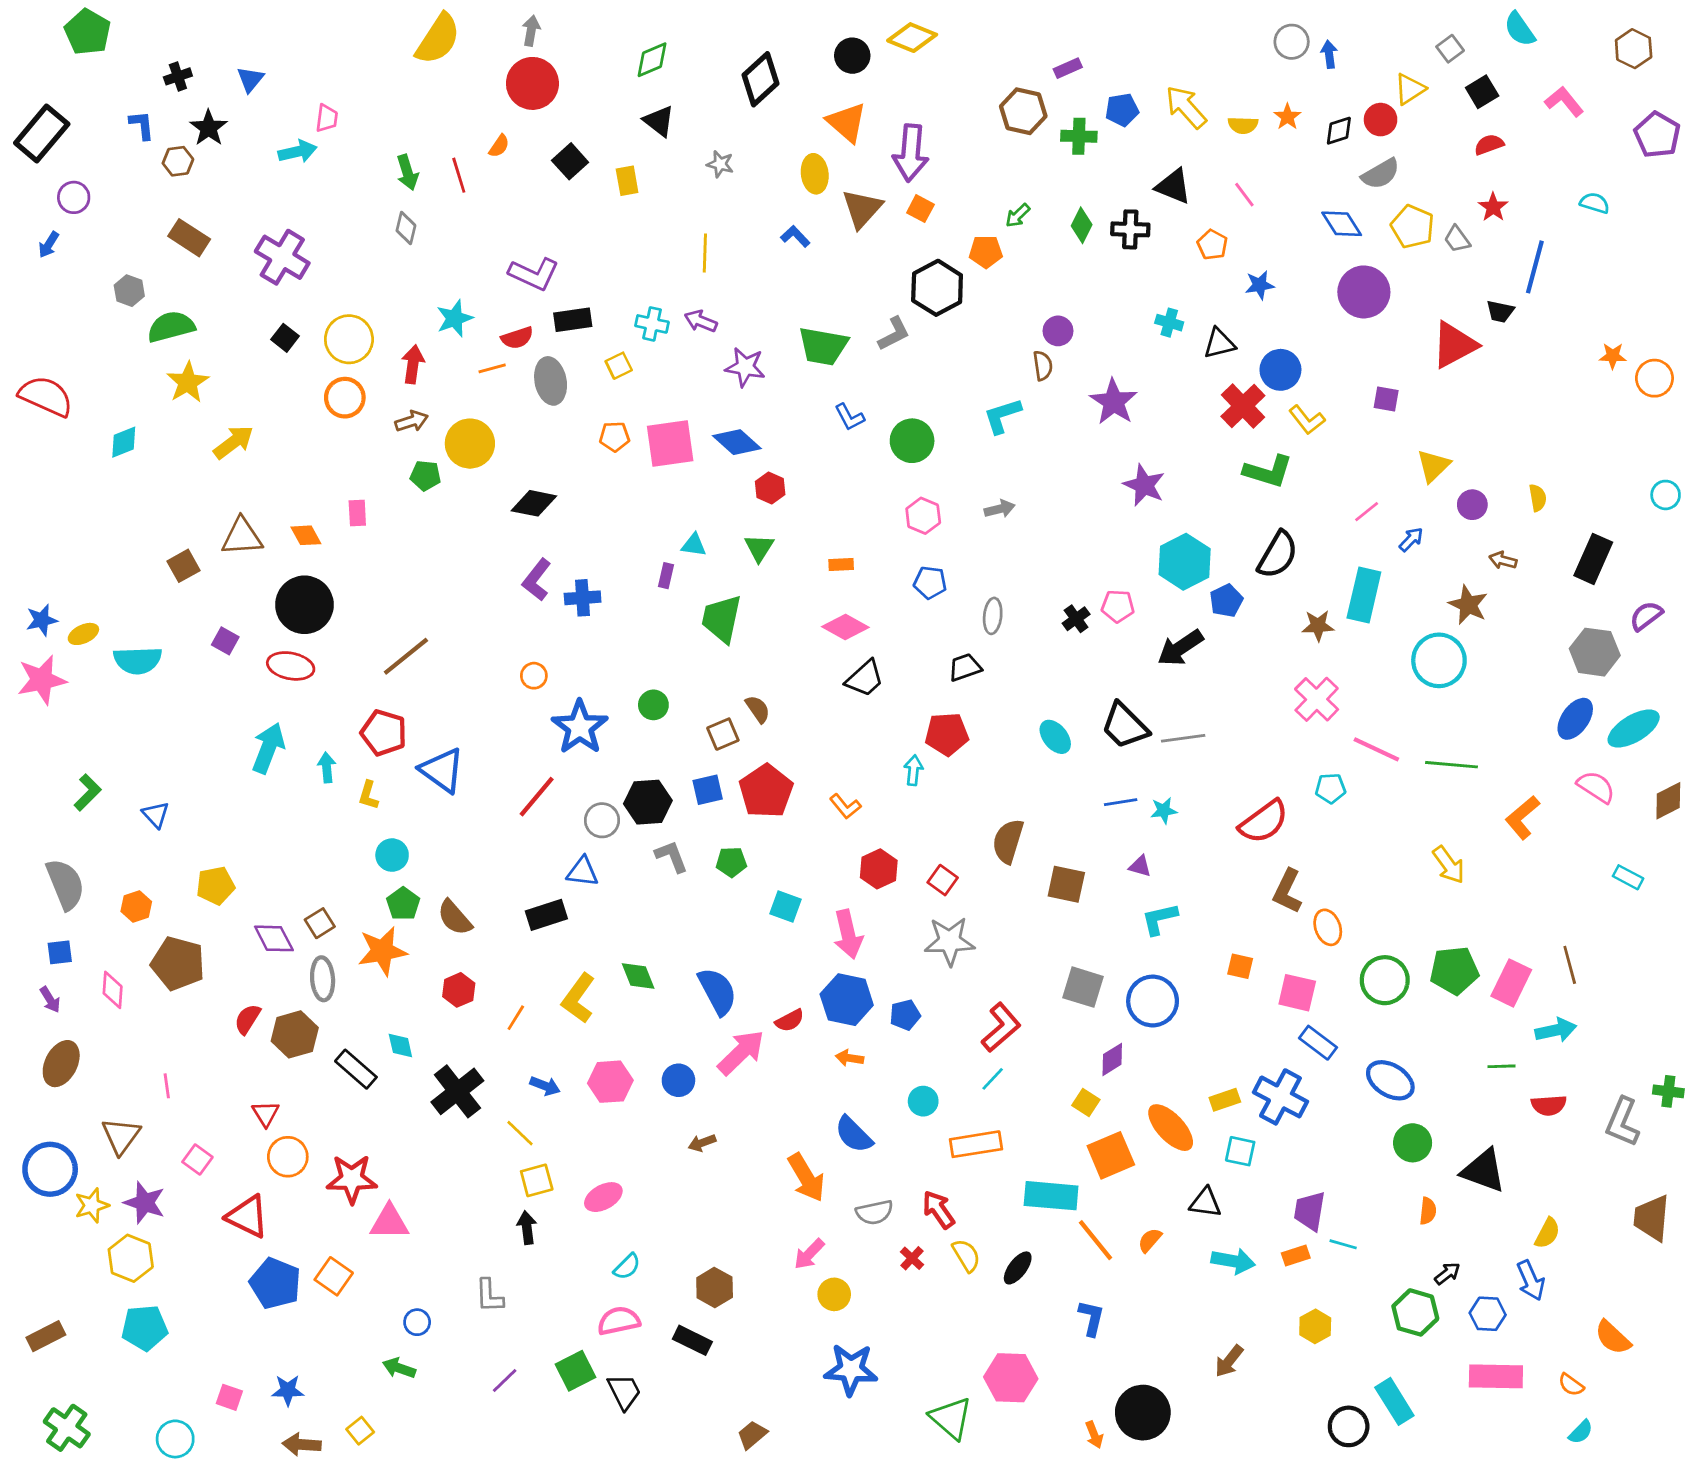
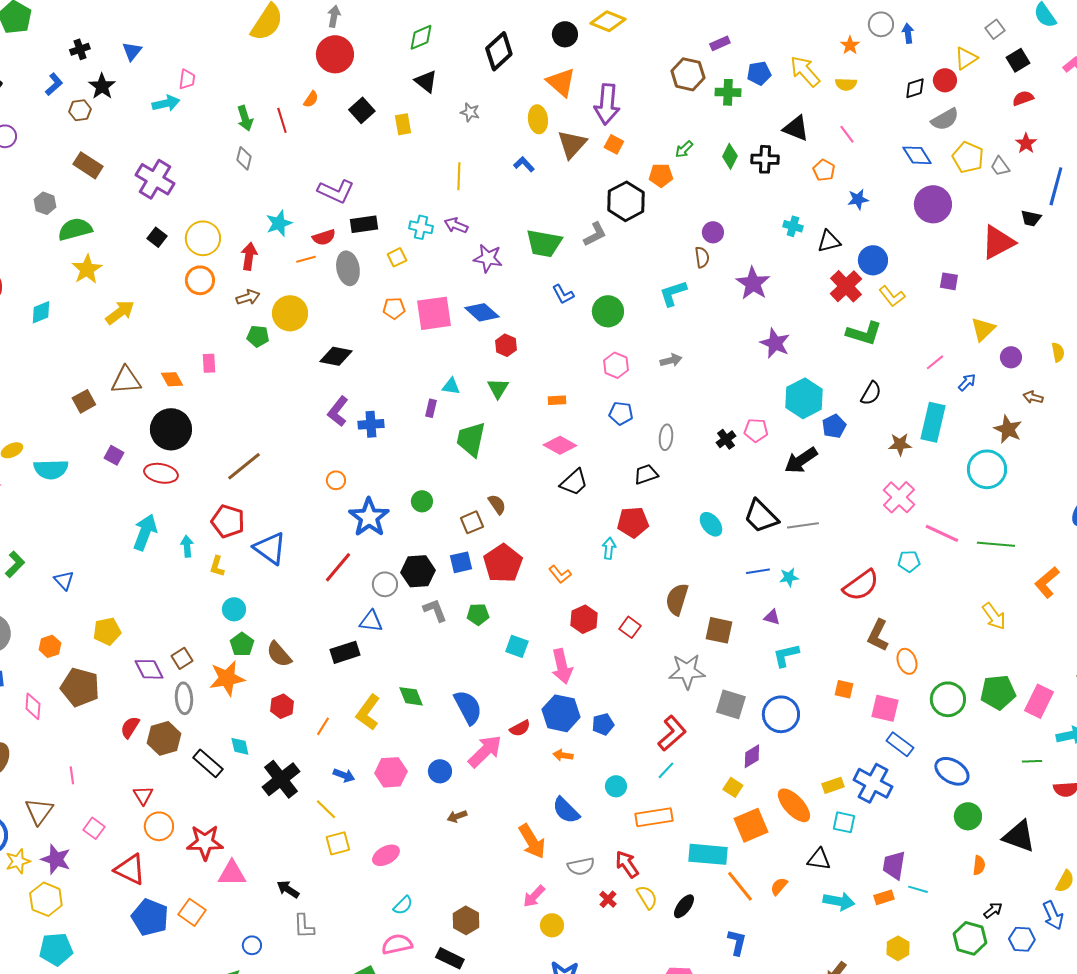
orange star: (1287, 117) -> (850, 45), moved
blue L-shape: (142, 125) -> (54, 84), turned 55
black semicircle: (1278, 555) -> (871, 393), size x0.7
gray star: (950, 941) -> (687, 671), moved
black arrow: (527, 1228) -> (288, 889), moved, turned -50

